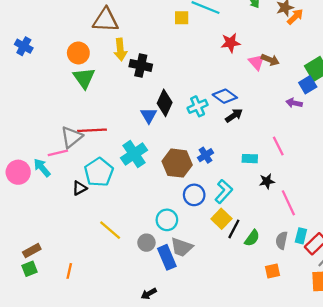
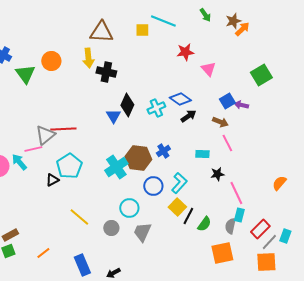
brown triangle: (106, 20) -> (101, 32), moved
brown arrow: (270, 60) -> (220, 122), moved
green triangle: (84, 78) -> (25, 74), moved
blue square: (308, 85) -> (227, 101), moved
cyan cross: (134, 154) -> (116, 167), moved
cyan rectangle: (301, 236) -> (239, 215), moved
gray trapezoid: (182, 247) -> (142, 232), turned 95
blue rectangle: (167, 257) -> (82, 265), moved
orange line: (69, 271) -> (43, 253), turned 40
orange square: (272, 271) -> (222, 253), size x1.6

